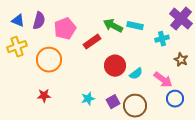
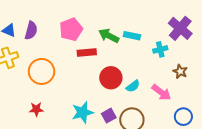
pink pentagon: (65, 29) -> (71, 29), moved
red rectangle: (92, 42) -> (87, 53), turned 30
cyan star: (88, 99) -> (83, 112), size x1.5
blue circle: (175, 99) -> (183, 117), moved

